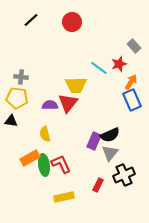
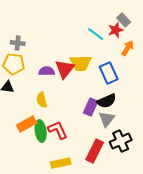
gray rectangle: (134, 46) -> (124, 20), moved
yellow trapezoid: (76, 85) -> (81, 63), moved
blue rectangle: (132, 100) -> (109, 73), moved
red rectangle: (98, 185) -> (95, 151), size x1.6

